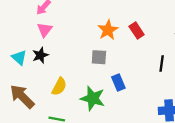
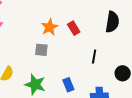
blue rectangle: (118, 82) -> (68, 85), moved

